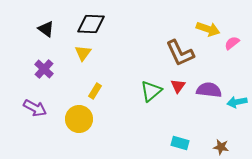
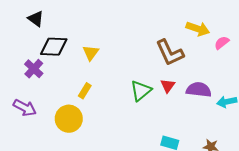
black diamond: (91, 24) -> (54, 47), moved
black triangle: (46, 29) -> (36, 19), moved
yellow triangle: (83, 53) -> (91, 53), moved

